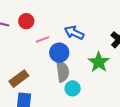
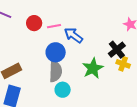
red circle: (26, 21) -> (34, 23), moved
pink line: (43, 39) -> (54, 26), moved

